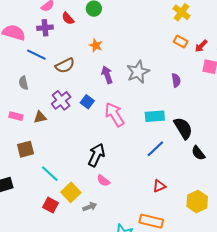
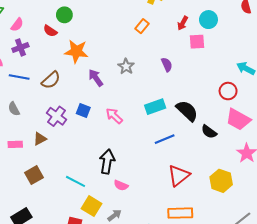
red semicircle: (68, 18) -> (50, 31), moved
orange rectangle: (181, 42) -> (142, 26), moved, turned -64
orange star: (96, 45) -> (76, 51), size x1.6
gray star: (138, 72) -> (126, 66), size x0.7
pink arrow: (115, 115) -> (114, 116), size x0.7
blue line: (155, 149) -> (165, 139), turned 36
cyan line: (50, 174) -> (76, 181), moved
red triangle: (159, 186) -> (179, 176), size x1.6

